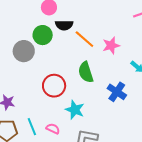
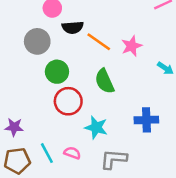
green circle: (43, 35) -> (57, 72), moved
gray circle: (24, 51) -> (37, 41), moved
blue cross: (117, 92) -> (146, 120), moved, turned -30

